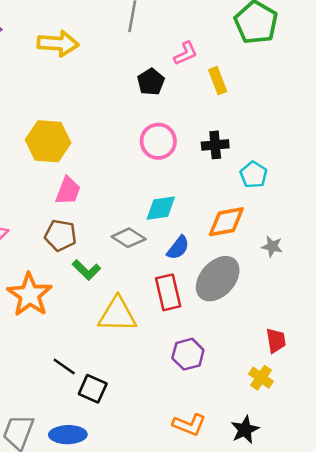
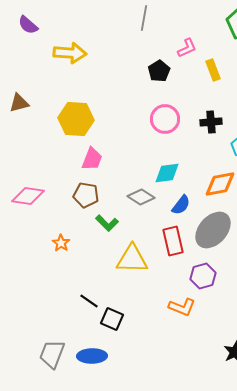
yellow arrow: (58, 43) -> (70, 53), moved
orange star: (30, 295) -> (61, 243), size x0.5
purple hexagon: (188, 354) -> (203, 276), moved
orange L-shape: (189, 425) -> (182, 307), moved

